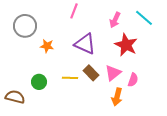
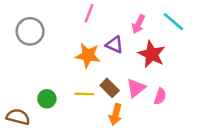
purple triangle: (85, 44) -> (114, 45), moved, size x0.7
orange star: (47, 46) -> (88, 55), moved, size x1.5
orange arrow: (117, 97) -> (116, 114), moved

